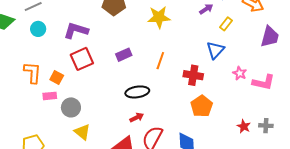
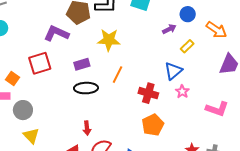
yellow star: (159, 17) -> (109, 40), moved
purple L-shape: (76, 31) -> (56, 33), moved
pink star: (240, 73) -> (182, 92), moved
black ellipse: (137, 92) -> (86, 88), moved
red arrow: (137, 117) -> (87, 128), turned 104

